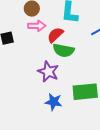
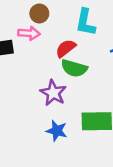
pink arrow: (37, 26) -> (29, 33), moved

